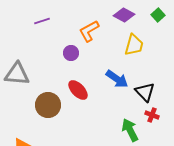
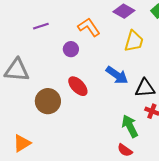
purple line: (42, 21) -> (41, 26), moved
orange L-shape: (89, 31) -> (89, 27), turned 85
black triangle: (145, 92) -> (145, 88), turned -50

